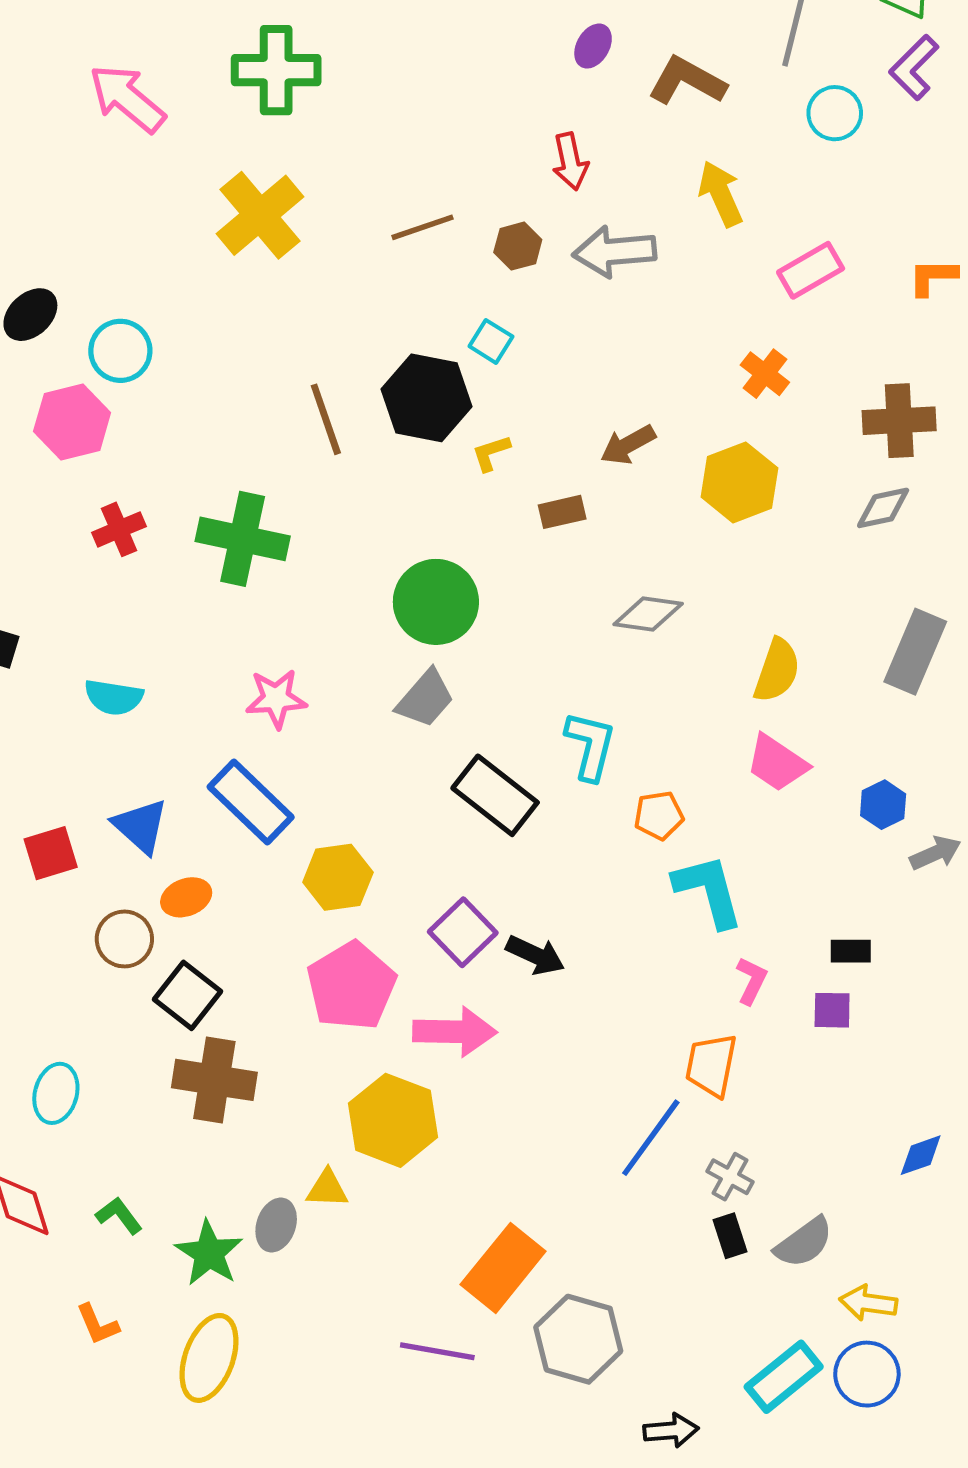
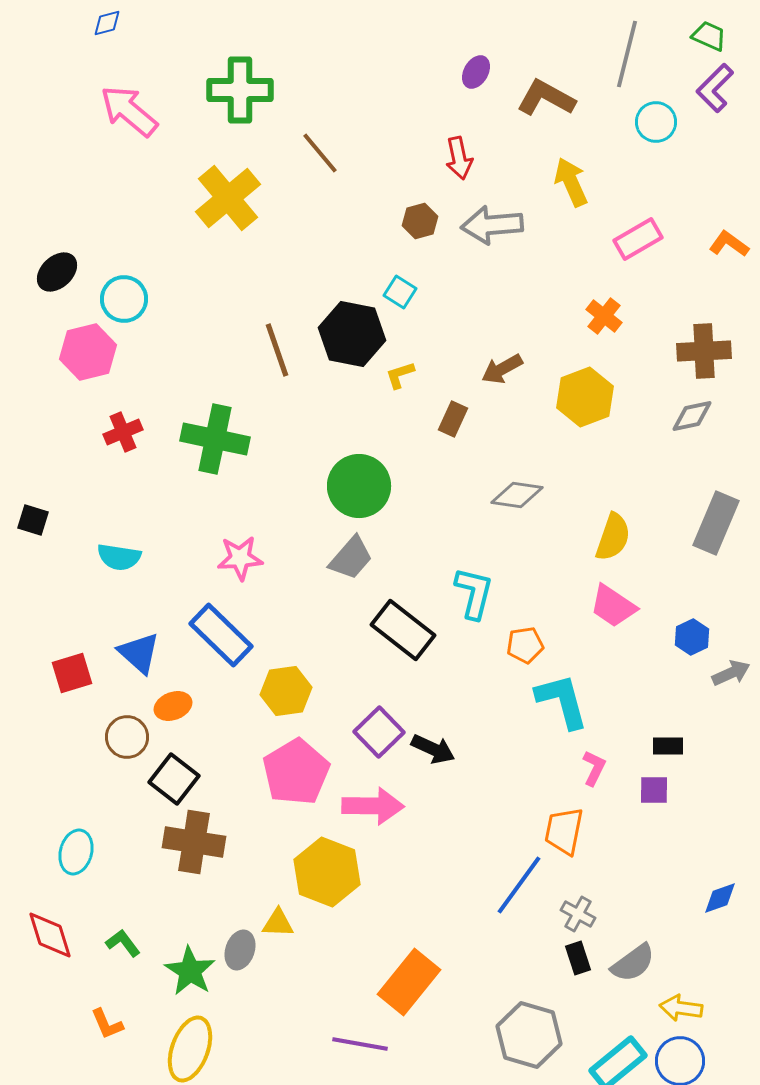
brown line: (422, 227) -> (320, 153), moved, turned 69
orange L-shape: (933, 277) -> (729, 244), turned 36
brown rectangle: (562, 512) -> (453, 419), turned -52
gray hexagon: (578, 1339) -> (529, 1035), moved

